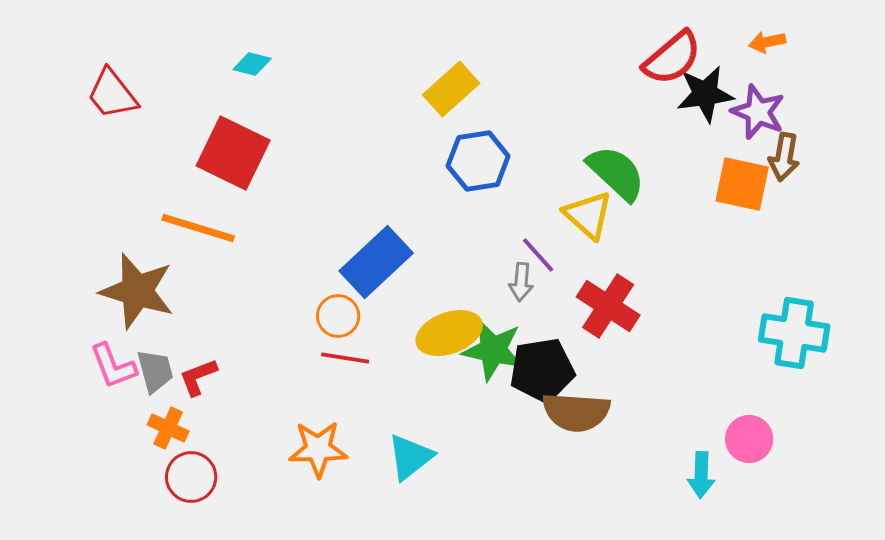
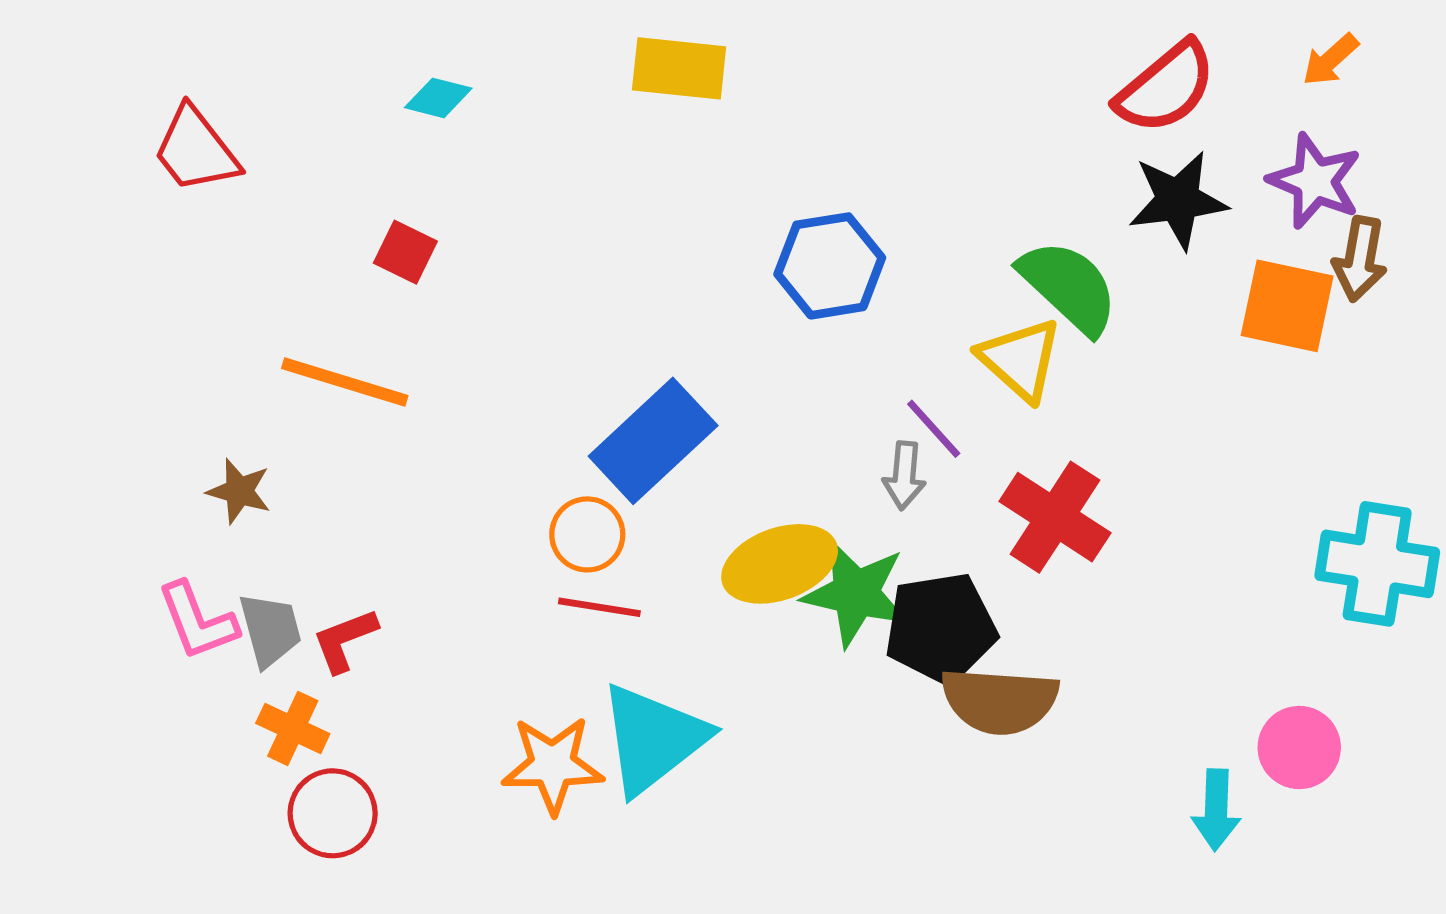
orange arrow: (767, 42) -> (1330, 60), turned -30
yellow rectangle: (451, 89) -> (679, 68), moved, turned 48
black star: (705, 94) -> (1178, 200), moved
red square: (233, 153) -> (405, 252), size x0.5
brown star: (137, 291) -> (239, 491), size x0.5
cyan triangle: (410, 457) -> (653, 739), moved, size x1.4

